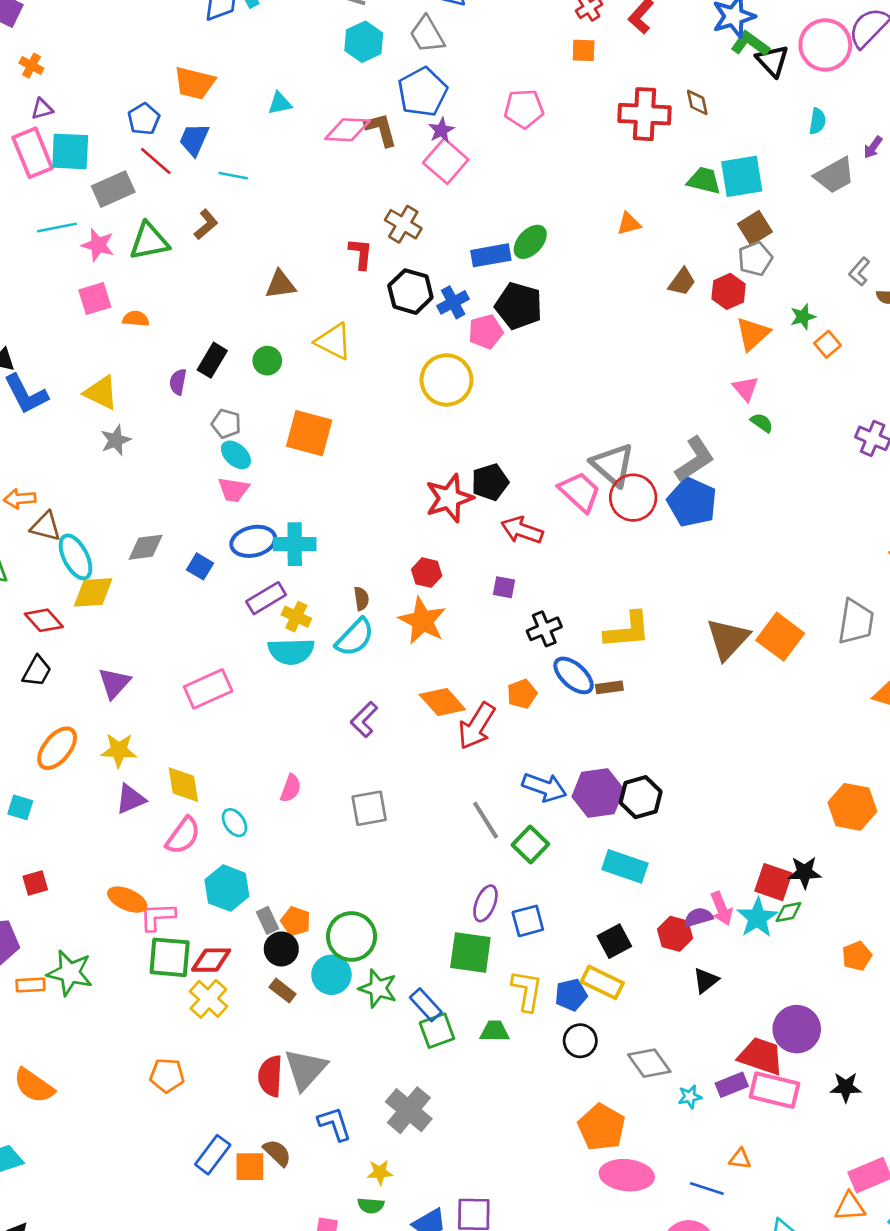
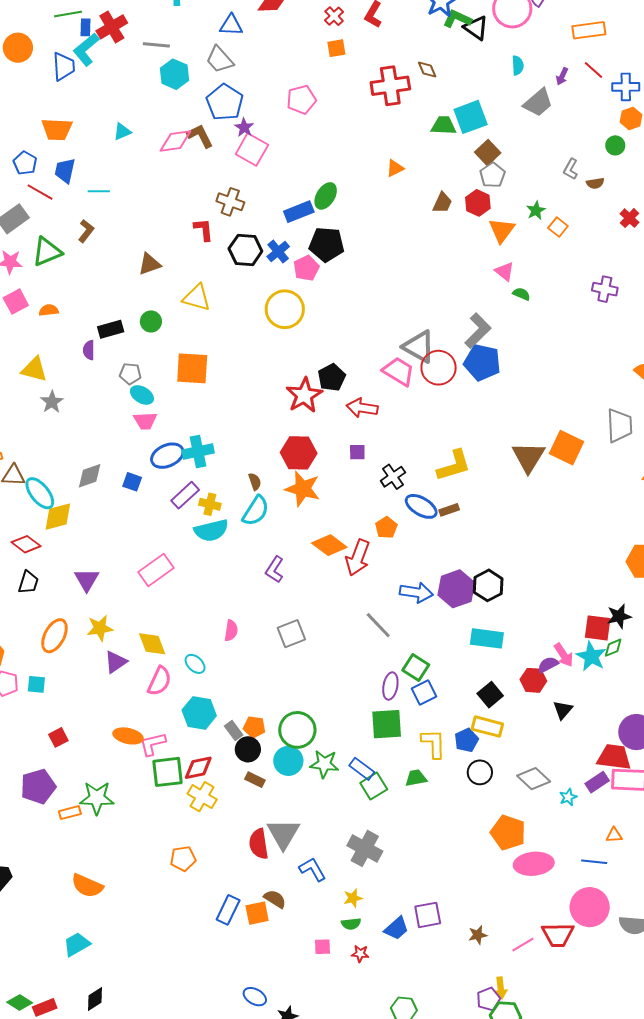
black rectangle: (212, 360) -> (111, 329), turned 55
red hexagon: (427, 573) -> (299, 453), size x1.6
green square: (530, 844) -> (416, 668), moved

